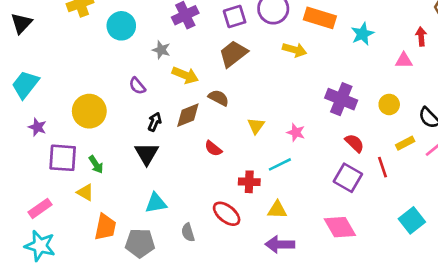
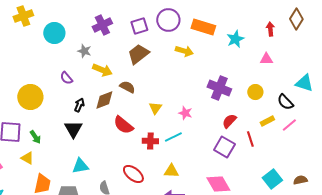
red arrow: (421, 37) -> (270, 29), moved
red semicircle: (355, 143) -> (229, 121), turned -91
red semicircle: (213, 148) -> (123, 125), size x1.5
red cross: (249, 182) -> (150, 141), moved

